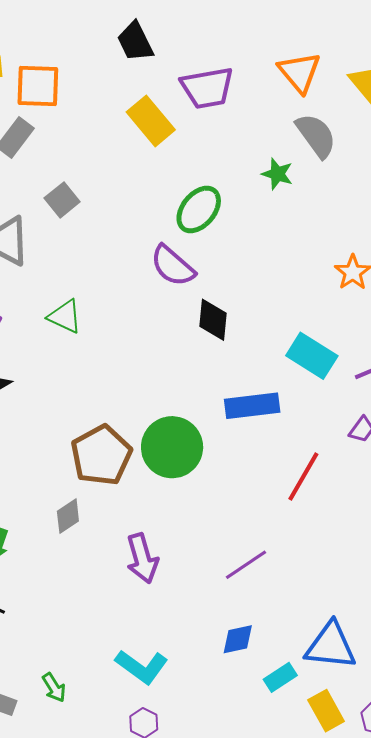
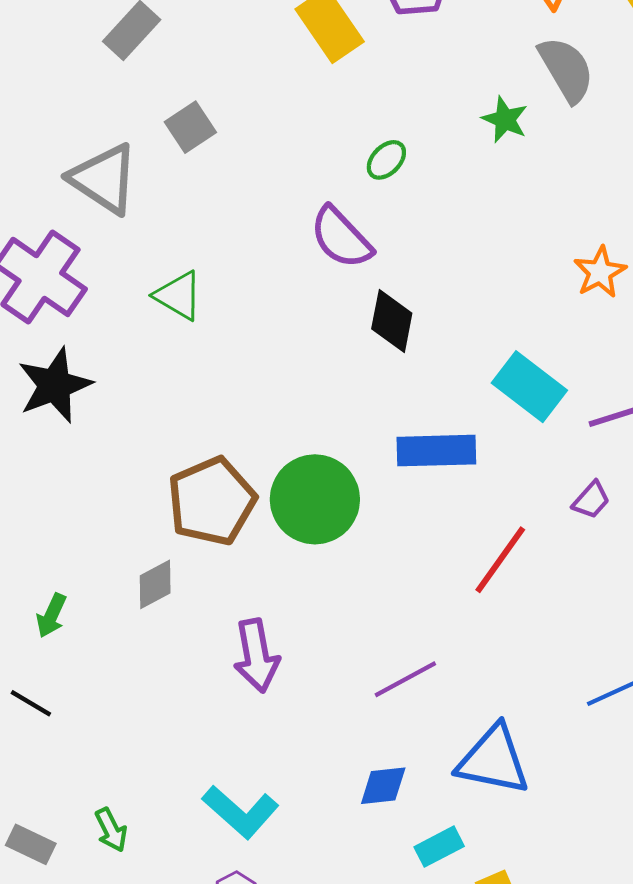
green ellipse: (199, 209) -> (386, 160), size x0.6
blue triangle: (331, 646) -> (493, 760), moved

